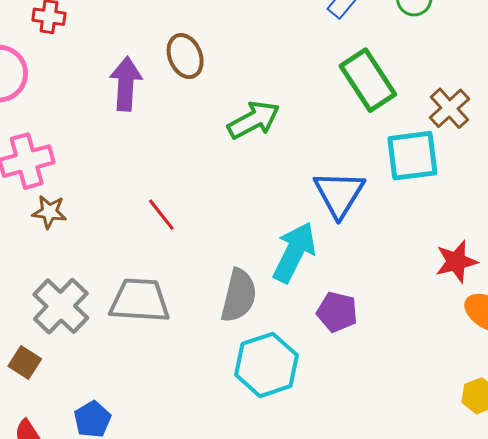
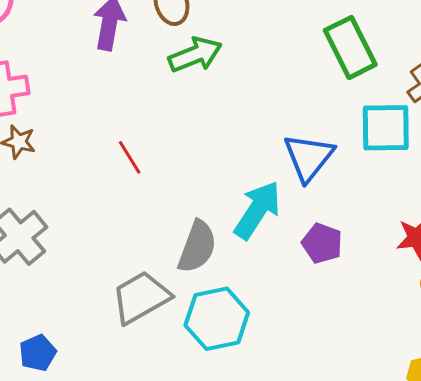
green arrow: (254, 120) -> (195, 55), moved
gray trapezoid: (140, 300) -> (141, 297), moved, turned -40
purple pentagon: (337, 312) -> (322, 243), moved

